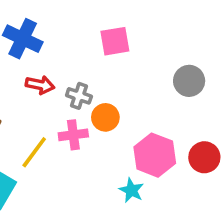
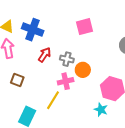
red arrow: (40, 85) -> (45, 55), turned -63
yellow line: (34, 152) -> (53, 100), moved

